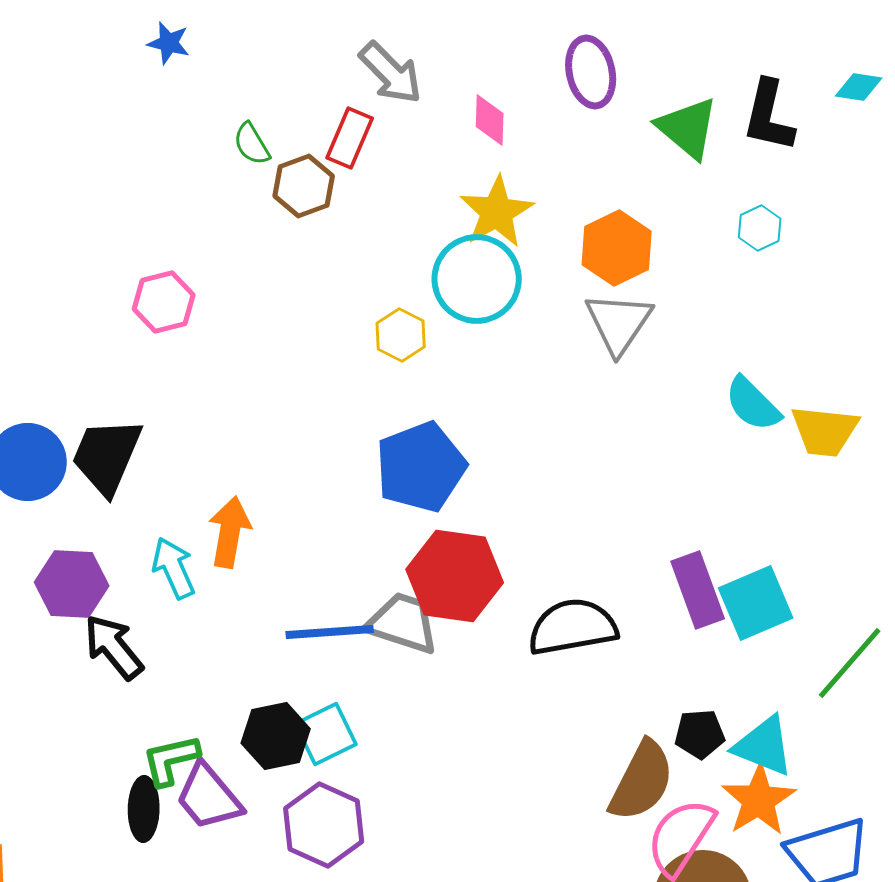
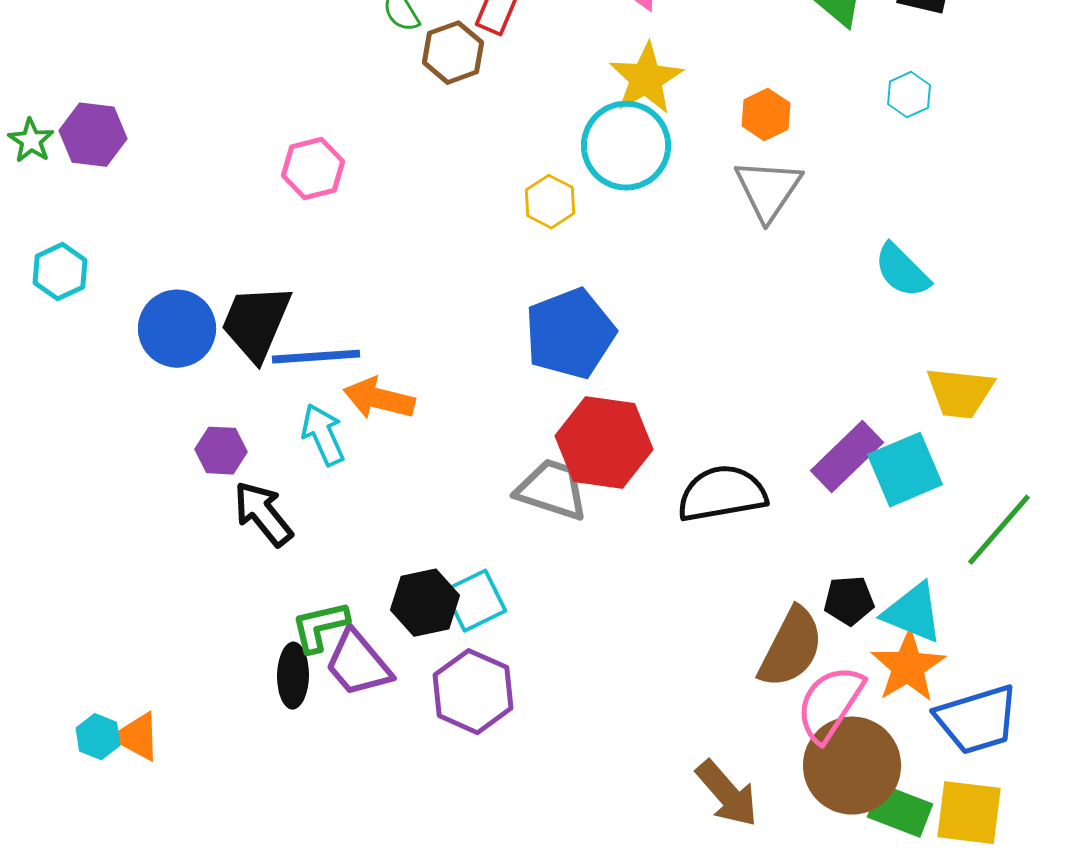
orange hexagon: (617, 248) -> (766, 115), size x0.7
yellow trapezoid: (825, 431) -> (960, 393), moved
orange arrow: (230, 532) -> (379, 399), turned -86
purple hexagon: (72, 584) -> (221, 451), size x0.7
purple rectangle: (698, 590) -> (847, 457), turned 66
blue line: (330, 632) -> (316, 357), moved

